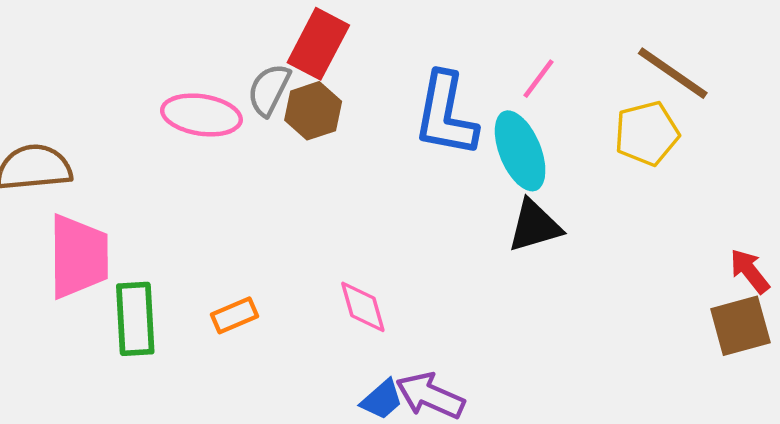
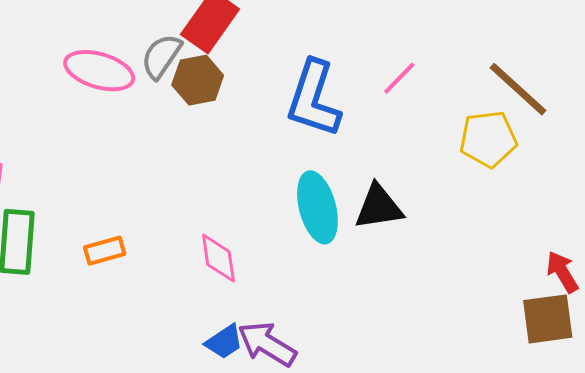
cyan ellipse: (520, 151) -> (317, 207), moved

